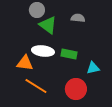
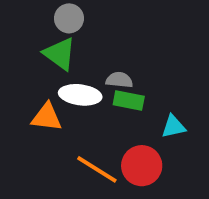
gray semicircle: (78, 18) -> (119, 80), moved
green triangle: (48, 25) -> (60, 54), moved
orange line: (36, 86) -> (97, 169), moved

